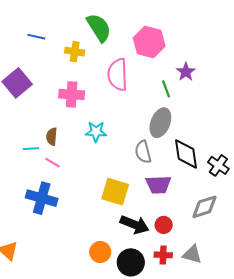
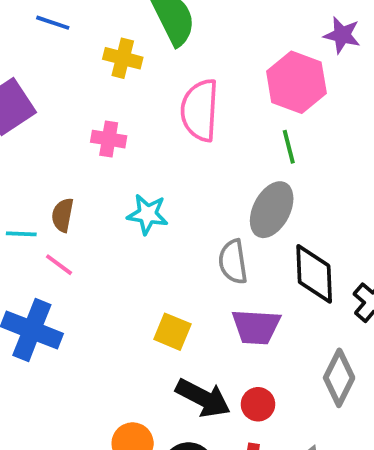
pink hexagon: (149, 42) -> (296, 82), moved
purple star: (186, 72) -> (342, 35), moved, turned -30
pink cross: (72, 94) -> (109, 139), size x0.7
yellow square: (115, 192) -> (172, 332), size x0.7
gray diamond: (204, 207) -> (339, 378), turned -52

